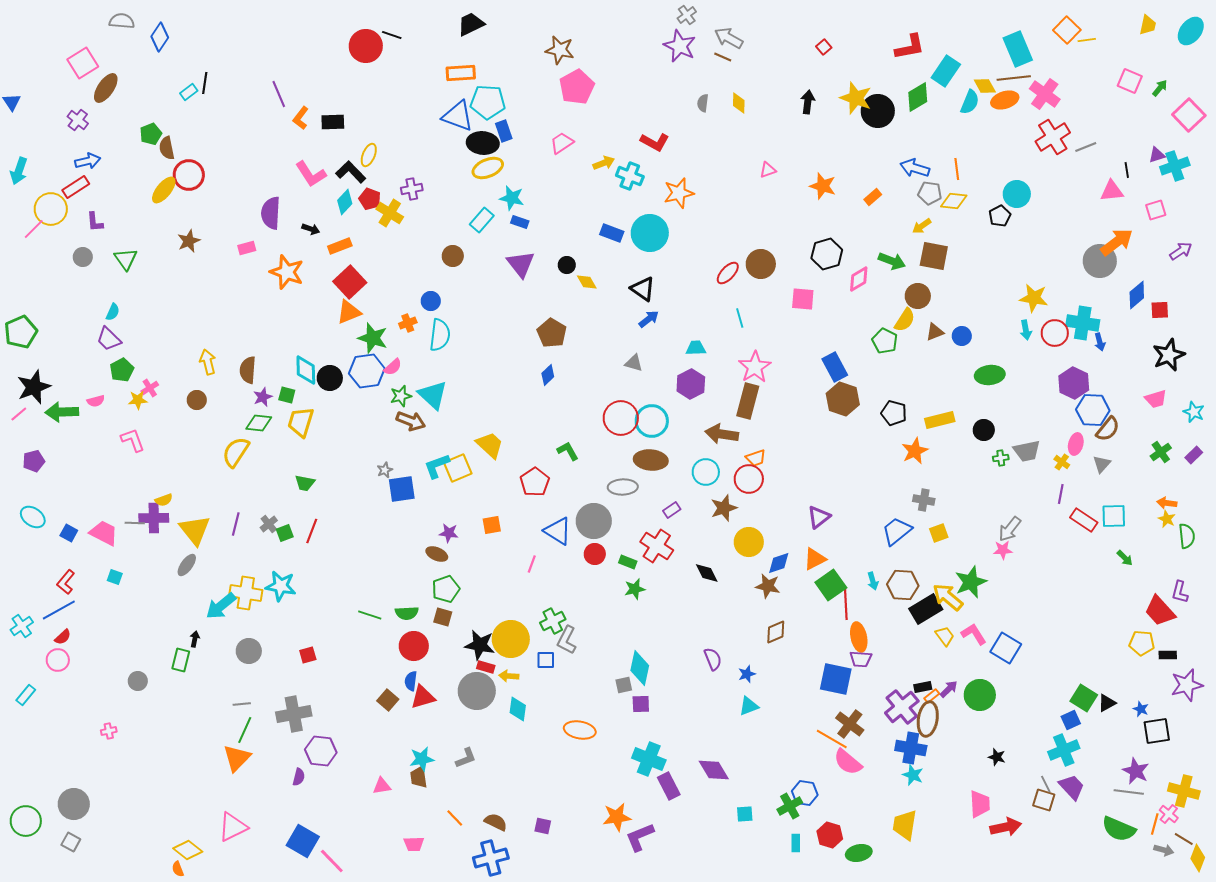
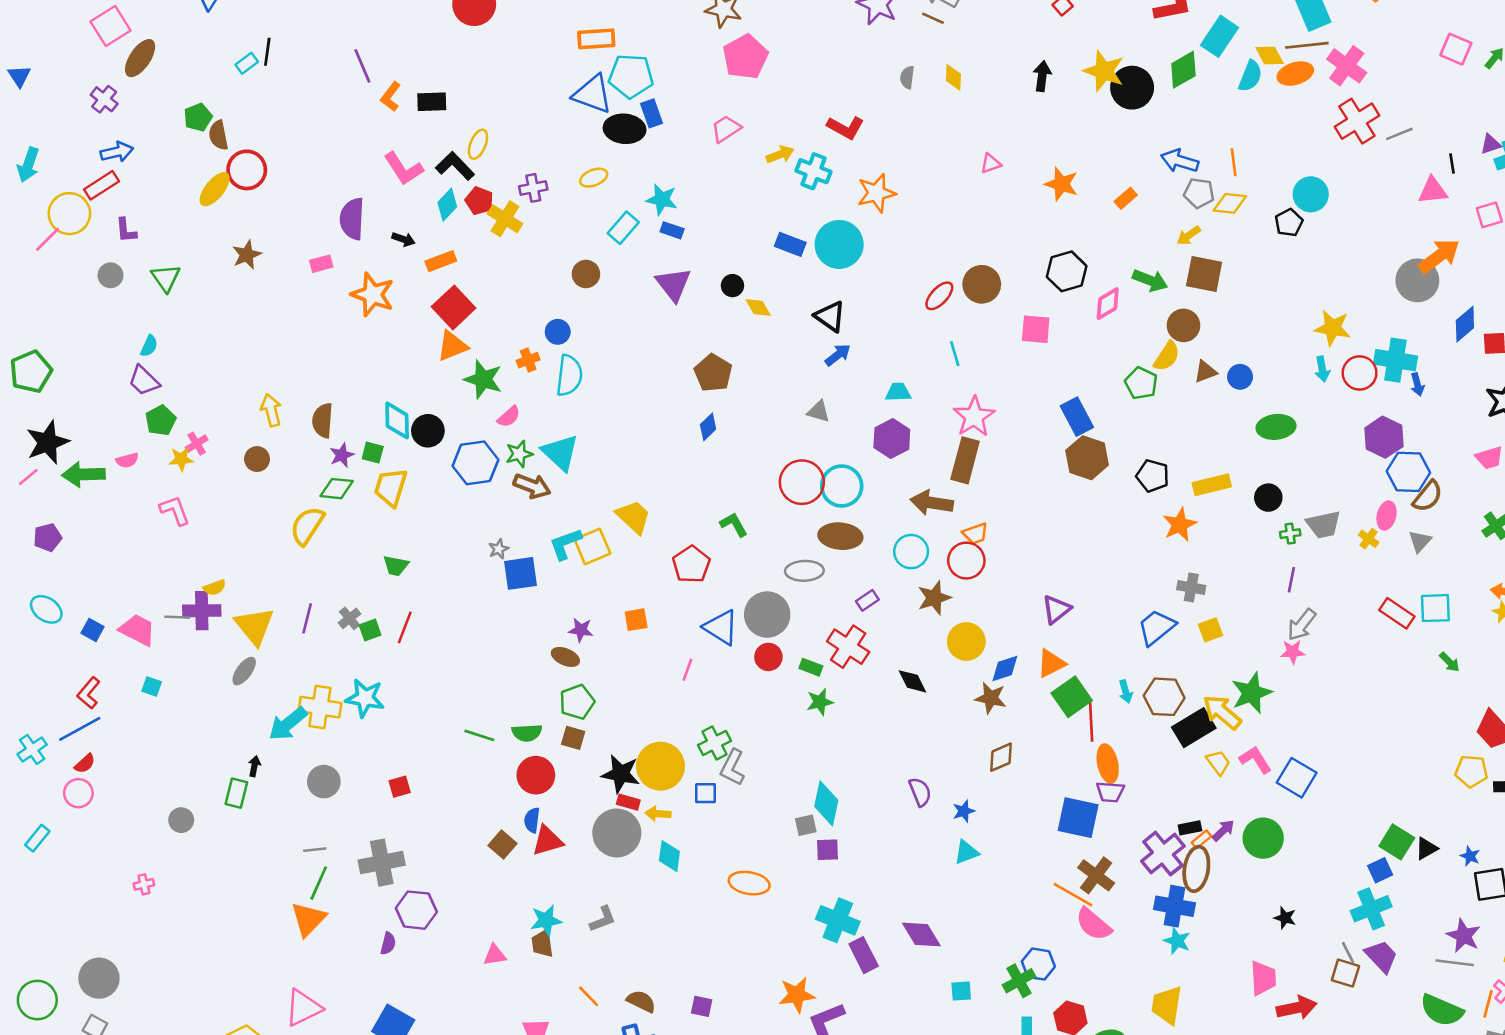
yellow ellipse: (488, 168) -> (594, 178), moved, size x0.7
blue hexagon: (367, 371) -> (475, 463), moved
purple line: (1061, 494) -> (1291, 580), moved

